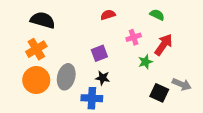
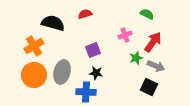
red semicircle: (108, 15) -> (85, 14), moved
black semicircle: (43, 20) -> (53, 23), moved
gray arrow: (182, 84) -> (156, 66), moved

